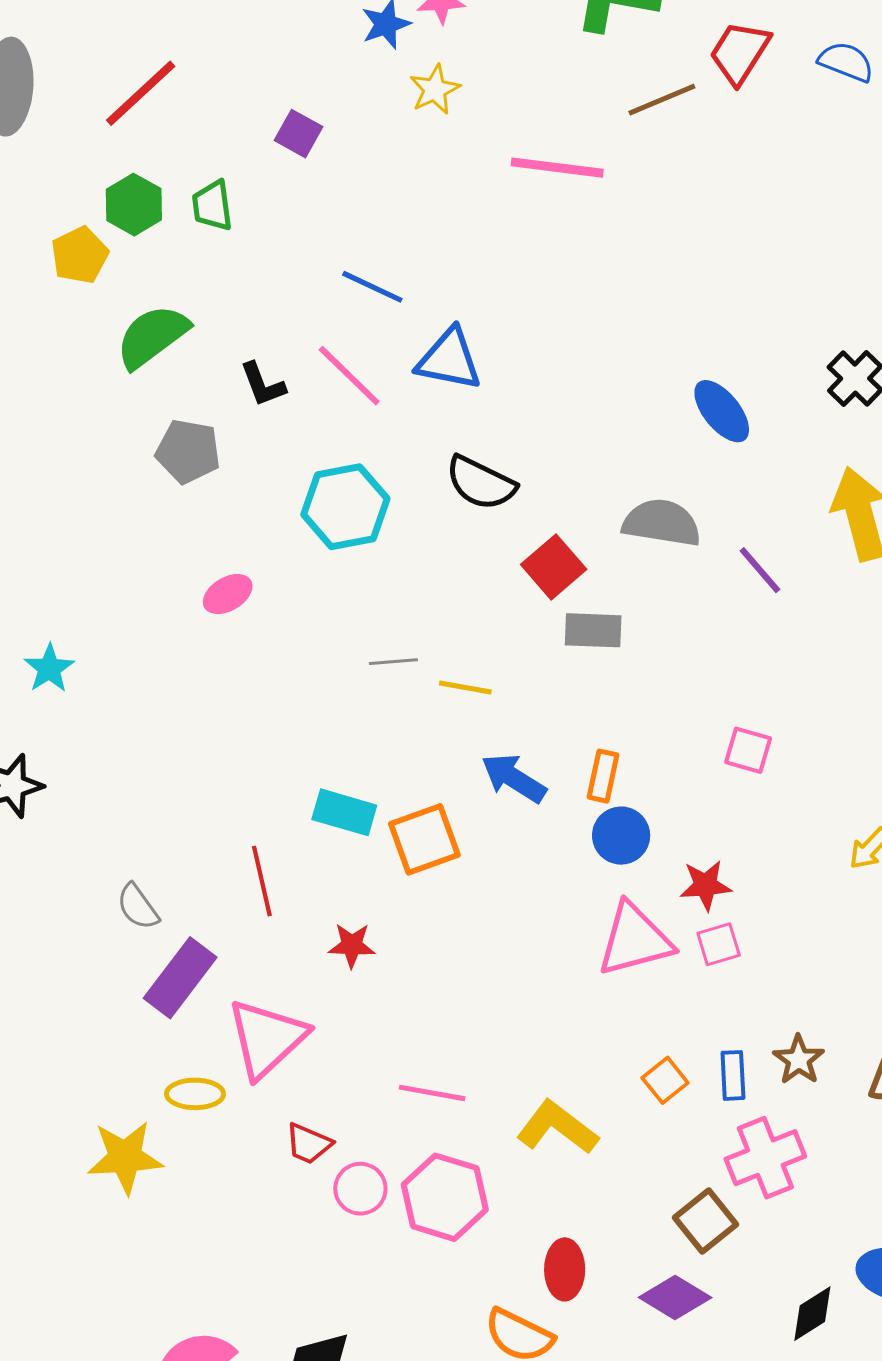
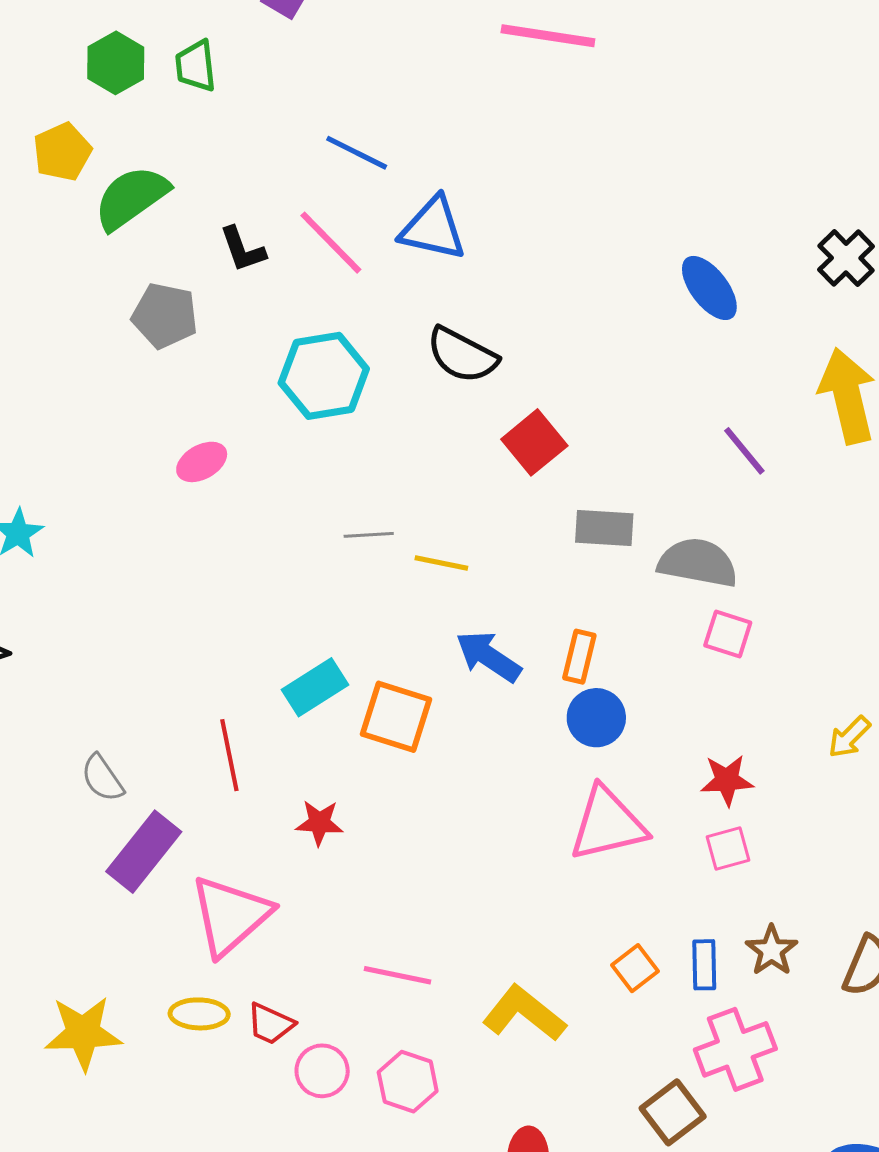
yellow pentagon: (80, 255) -> (62, 152), moved
gray semicircle: (662, 523) -> (698, 563), moved
gray rectangle: (593, 630) -> (604, 528), moved
cyan rectangle: (344, 812) -> (315, 687), turned -50
orange square: (424, 839) -> (396, 717), turned 36
red star: (706, 885) -> (727, 780), moved
pink square: (719, 944) -> (728, 849), moved
yellow ellipse: (195, 1094) -> (199, 1014), moved
pink hexagon: (445, 1197) -> (408, 1082), size x0.7

